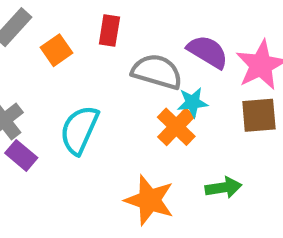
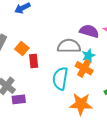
red rectangle: (109, 31) -> (34, 61), moved
cyan semicircle: (79, 130) -> (60, 79), moved
purple rectangle: (21, 155) -> (19, 99), turned -32

